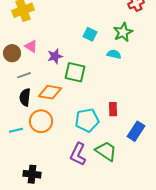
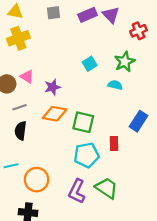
cyan square: (90, 34) -> (90, 64), turned 32
green square: (75, 72) -> (83, 122), moved
orange diamond: (50, 92) -> (55, 114), moved
orange circle: (41, 121) -> (37, 180), moved
blue rectangle: (136, 131) -> (139, 121), moved

